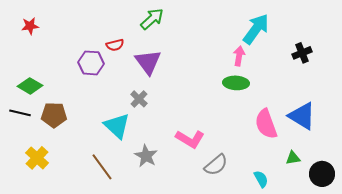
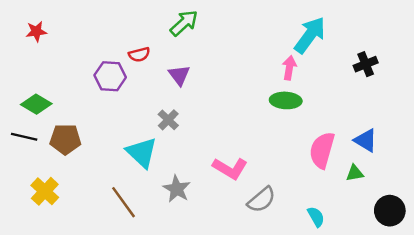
purple triangle: (148, 62) -> (179, 75), size x0.7
blue triangle: (302, 116) -> (366, 140), size x0.7
pink semicircle: (266, 124) -> (322, 150), turned 36
green triangle: (293, 158) -> (355, 173), moved

